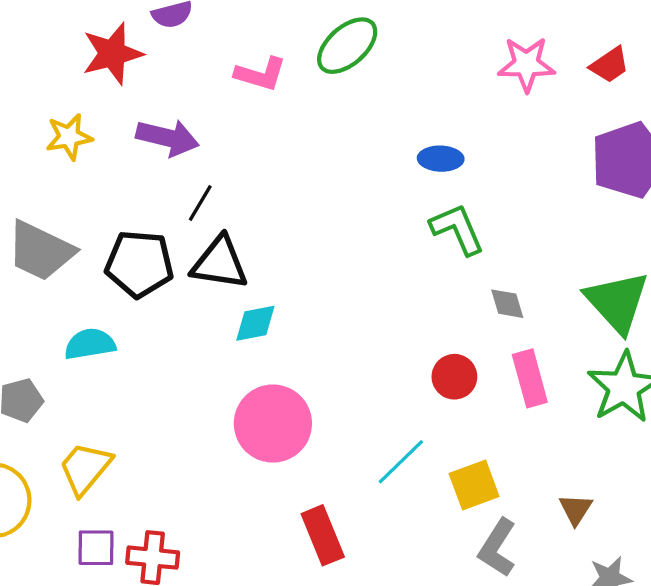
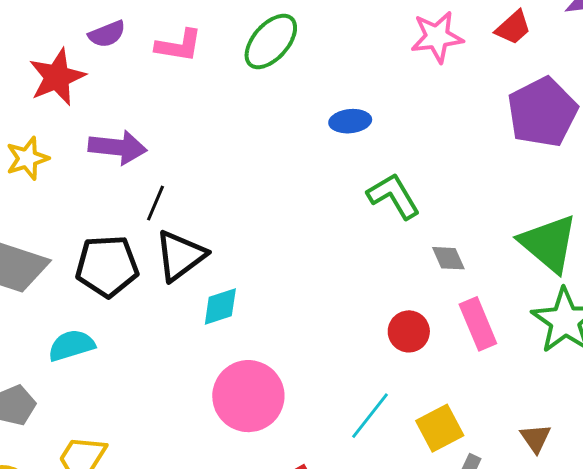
pink L-shape: (261, 74) -> (179, 46), moved
blue ellipse: (441, 159) -> (350, 121), moved
black triangle: (220, 263) -> (180, 256), turned -38

